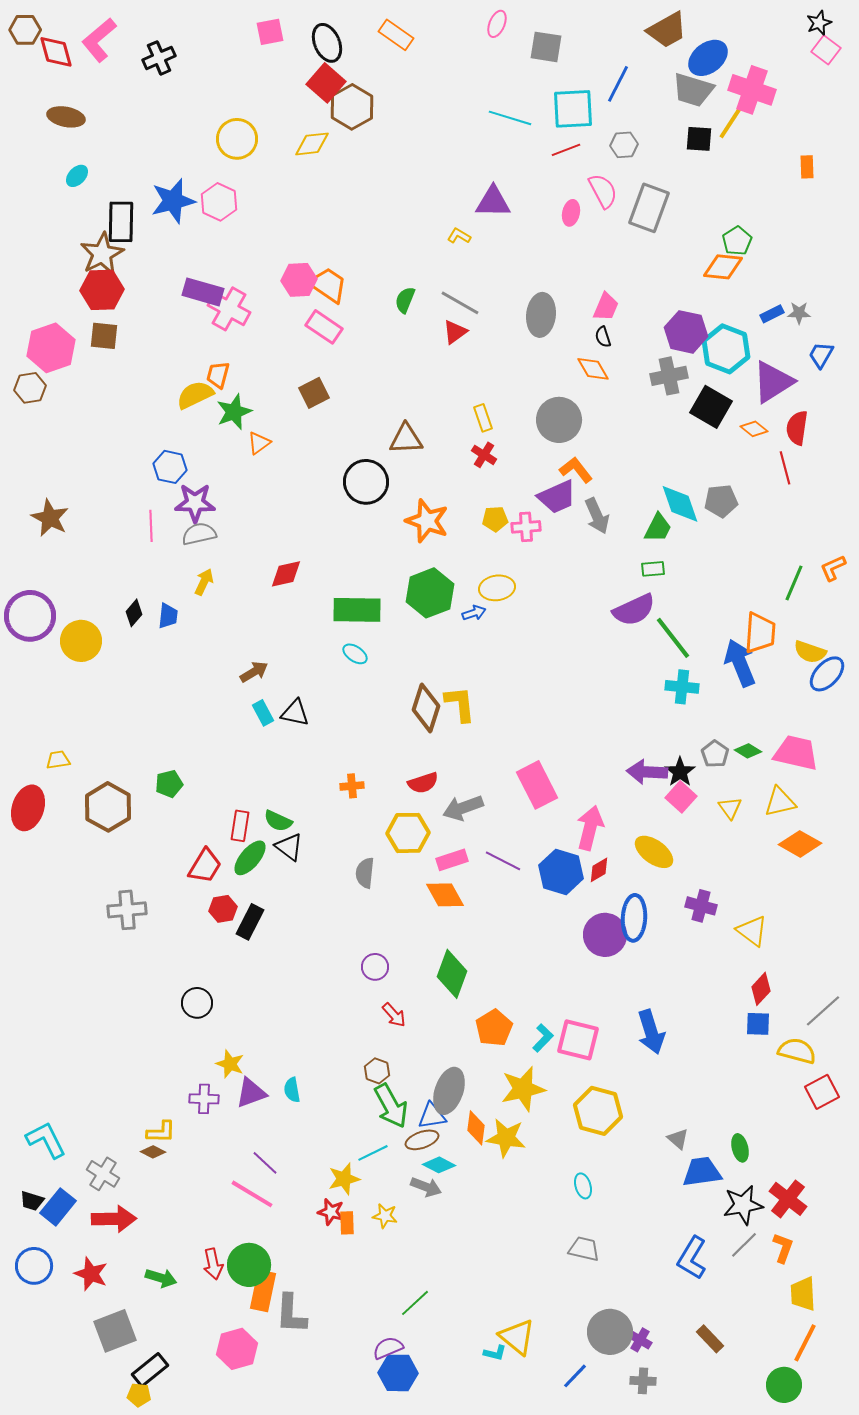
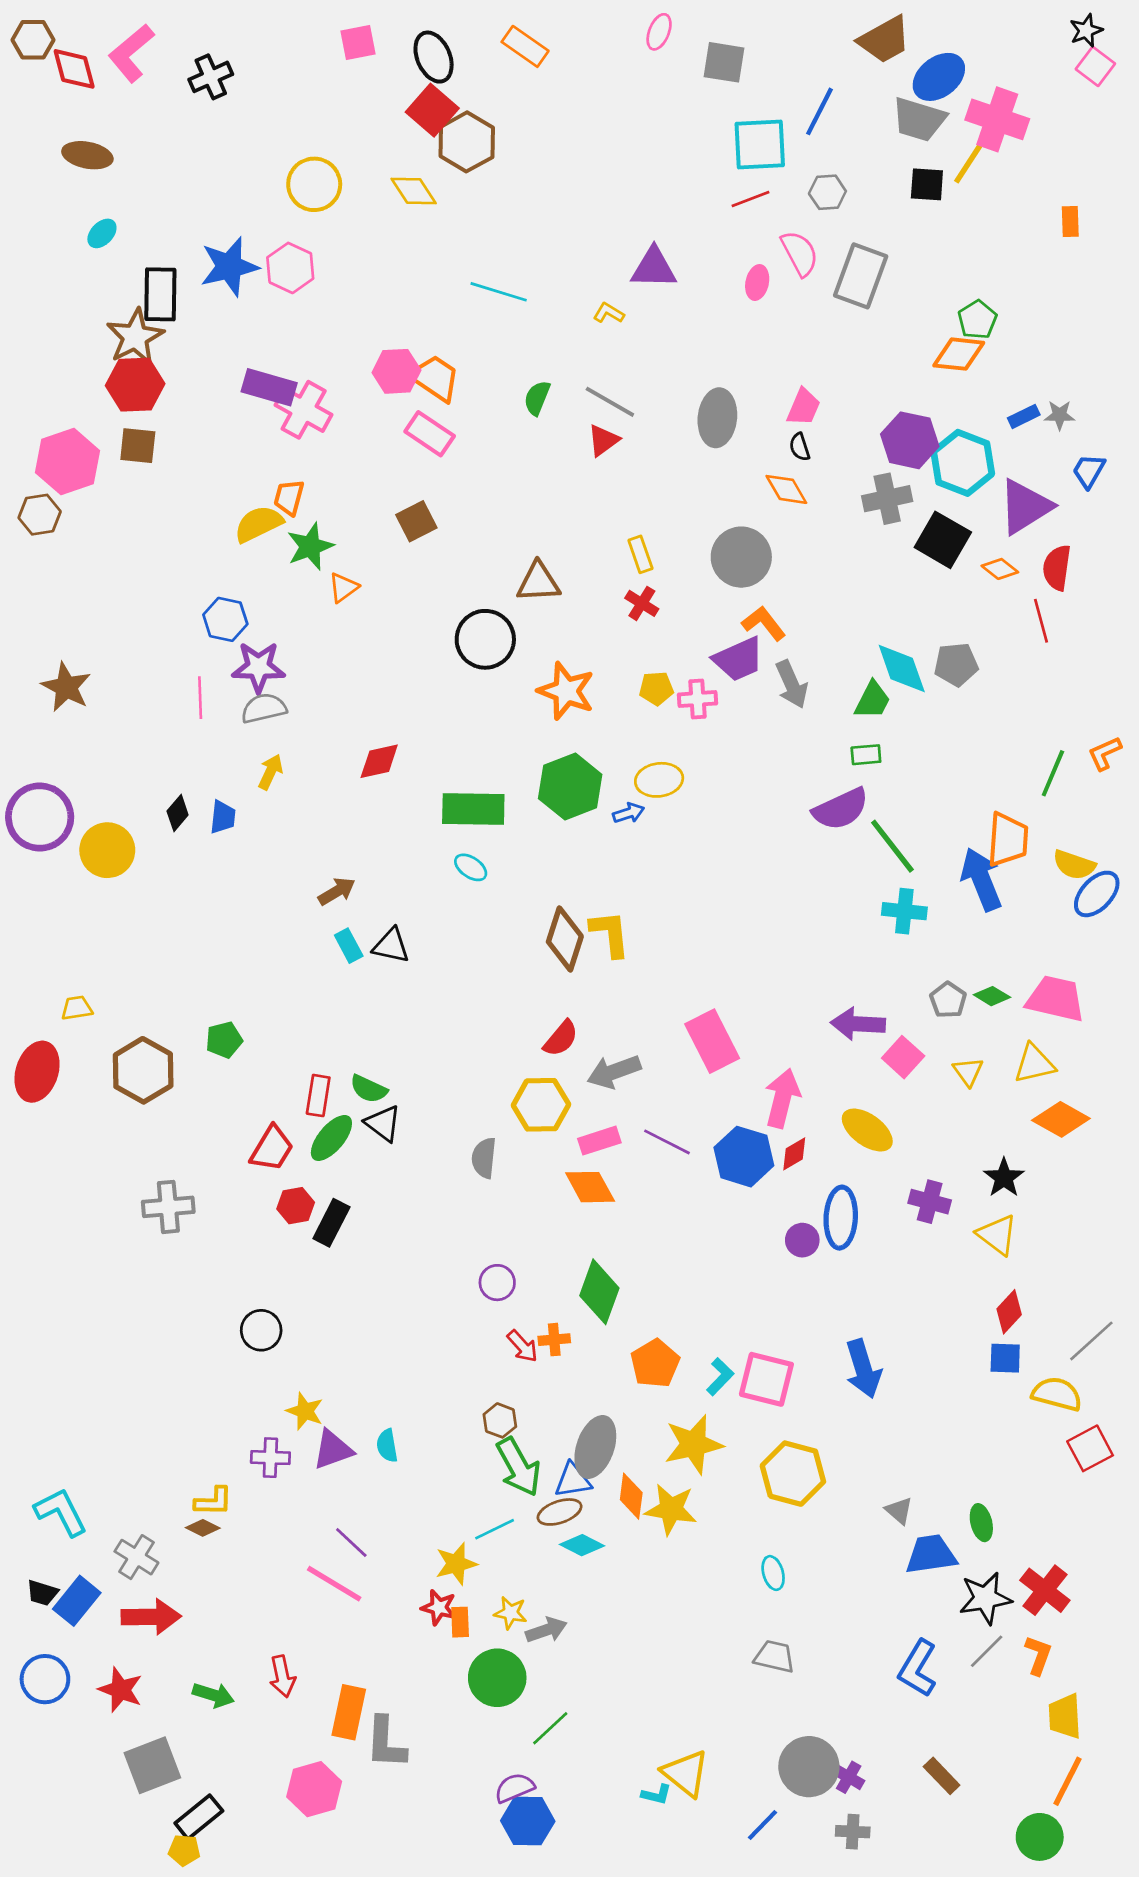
cyan line: (510, 118) -> (499, 292), moved
yellow diamond: (312, 144) -> (414, 191), turned 63
black star: (680, 772) -> (1004, 1178), moved
red semicircle: (423, 783) -> (561, 1038), turned -32
orange cross: (352, 786) -> (554, 1340), moved
purple circle: (605, 935) -> (802, 1240), size x0.6
gray arrow: (426, 1187) -> (546, 1630), moved, turned -40
green circle: (249, 1265) -> (497, 1678), moved

